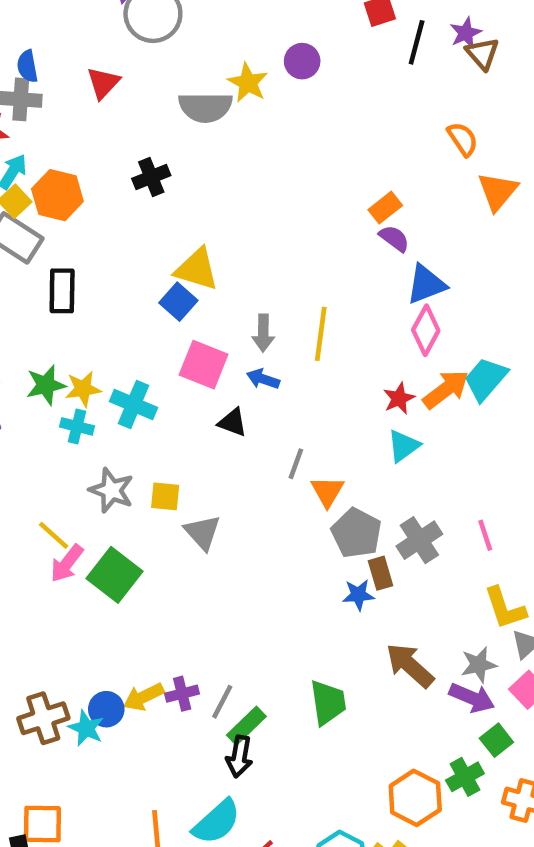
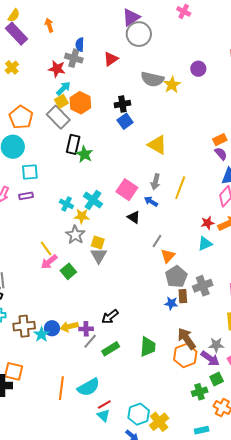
yellow star: (248, 83) -> (172, 85), moved
yellow triangle: (197, 269) -> (157, 145), moved
blue square: (178, 302) -> (125, 121), moved
green star: (46, 385) -> (84, 154), moved, turned 30
yellow star: (83, 389) -> (82, 216), moved
gray triangle: (202, 532) -> (99, 256), moved
green square: (114, 575) -> (68, 271), size x0.7
gray line: (222, 702) -> (90, 341), moved
black arrow: (239, 757) -> (110, 317), moved, turned 30
orange hexagon: (415, 798) -> (185, 356), moved

